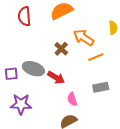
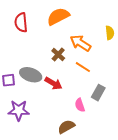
orange line: (96, 57) -> (83, 67), moved, turned 56
gray rectangle: (101, 87) -> (98, 93), turned -49
pink semicircle: (72, 99) -> (80, 105), moved

